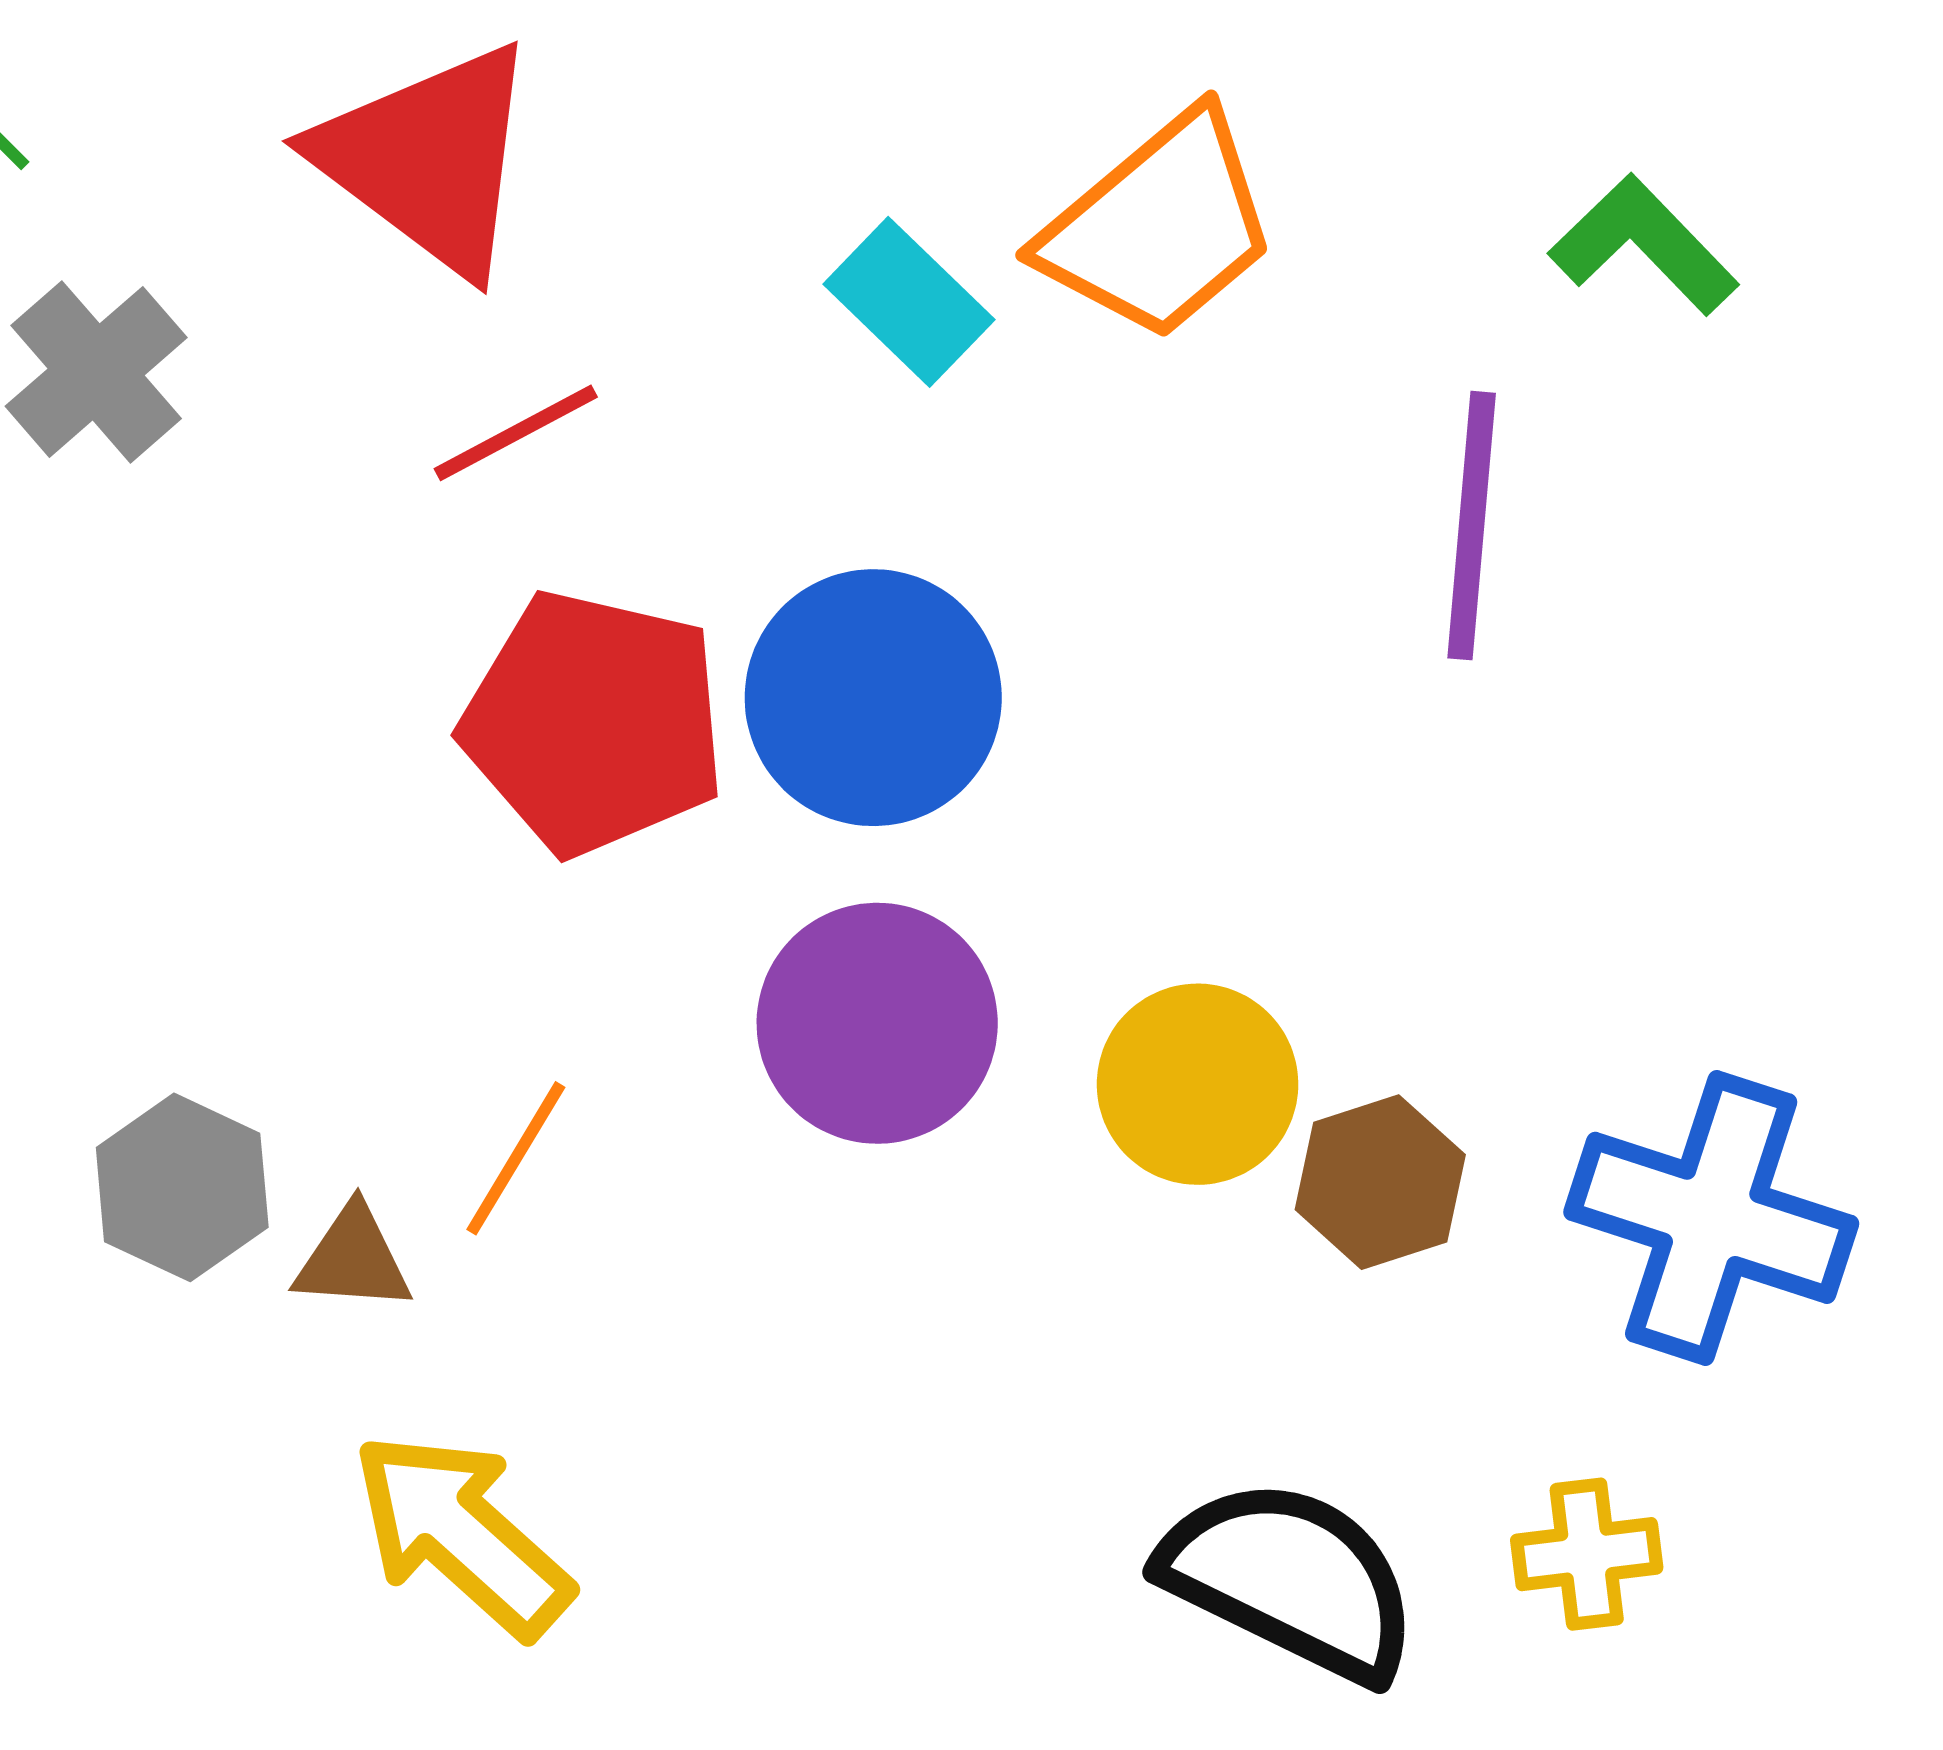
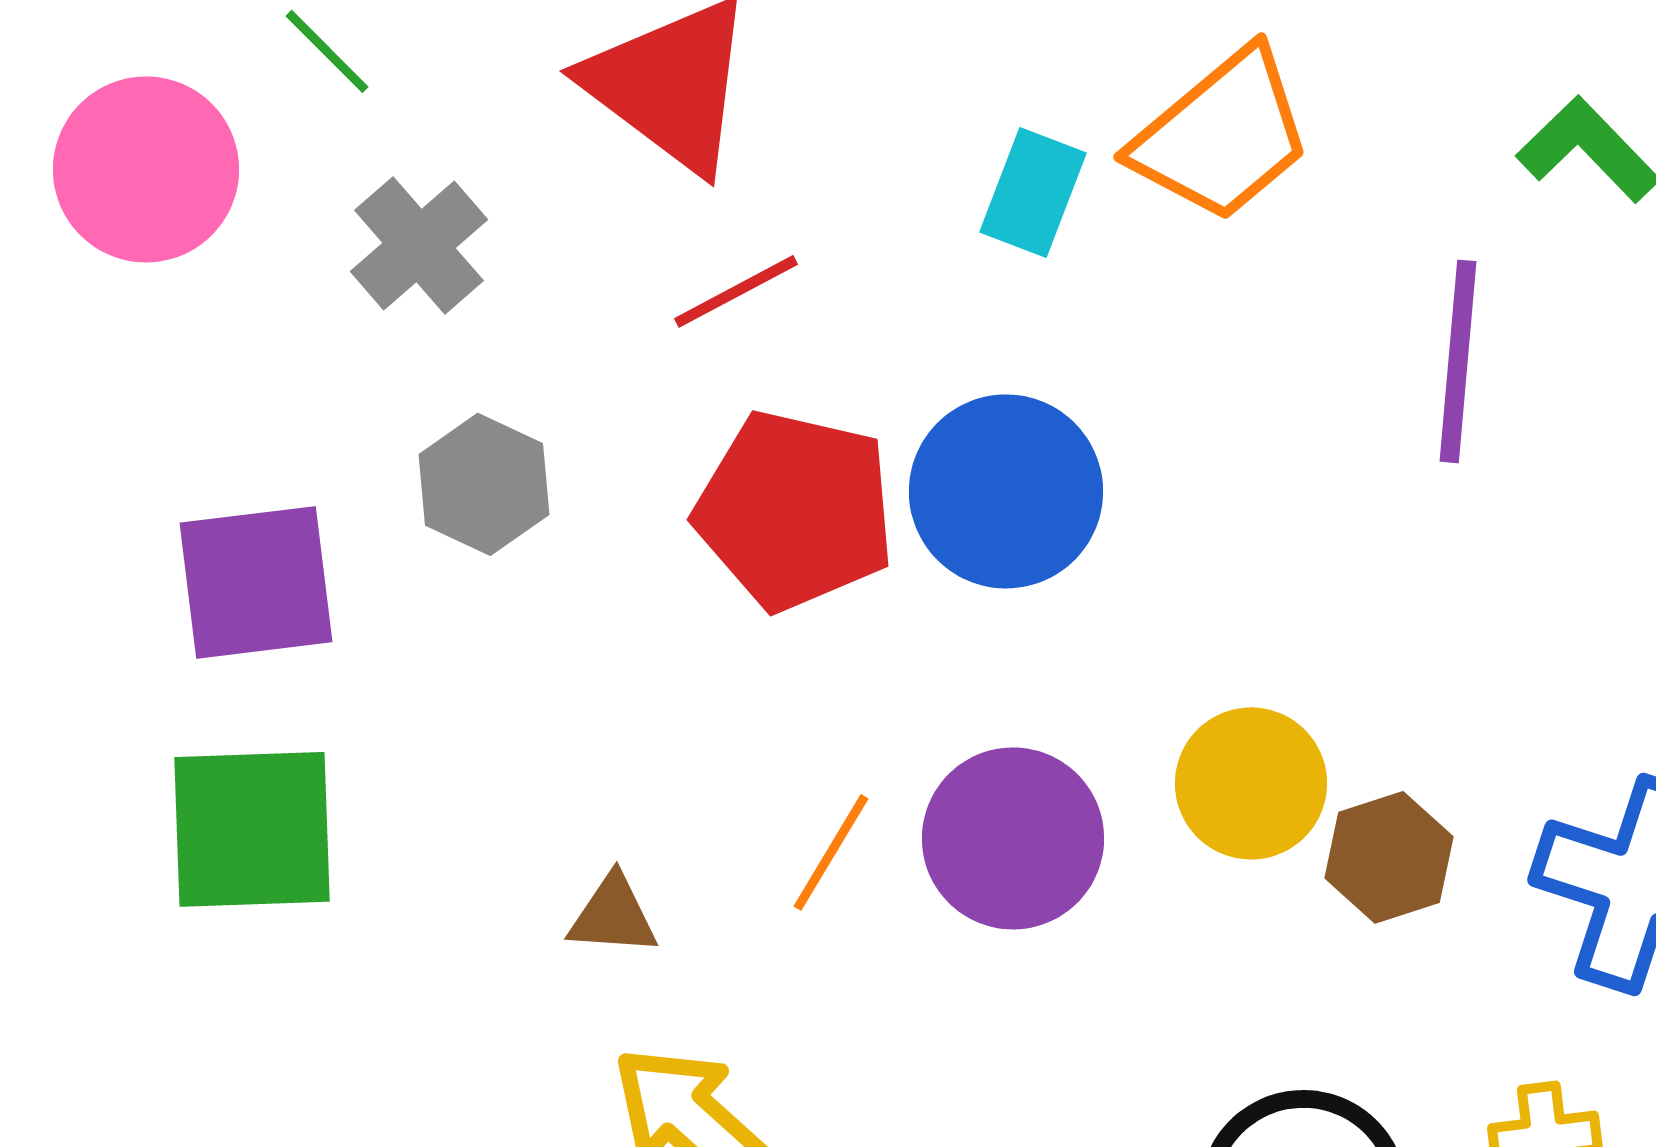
cyan rectangle: (909, 302) -> (1033, 192), turned 67
purple circle: (877, 1023) -> (1013, 838), moved
orange line: (516, 1158) -> (831, 852), moved
gray hexagon: (182, 1187) -> (484, 484), moved

